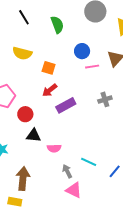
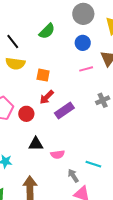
black line: (24, 17) -> (13, 42), moved
green semicircle: (57, 25) -> (47, 31), turned 72
blue circle: (82, 51) -> (83, 43), moved
red circle: (25, 114) -> (26, 114), moved

